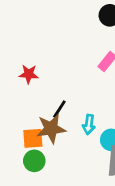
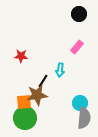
cyan arrow: (89, 124) -> (60, 70), moved
green circle: (34, 161) -> (25, 118), size x1.5

